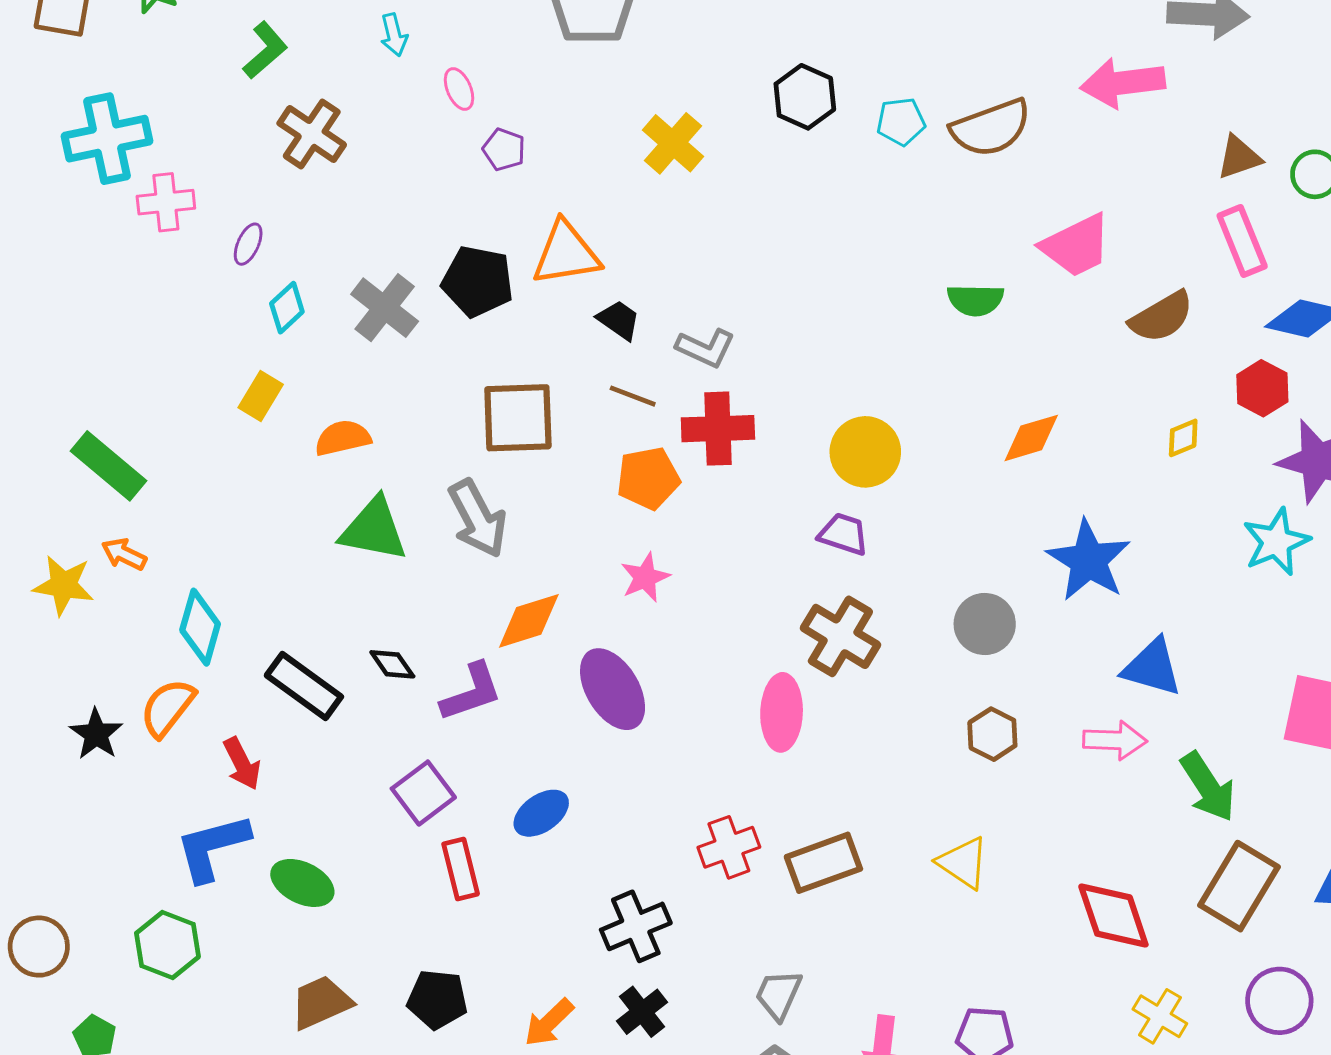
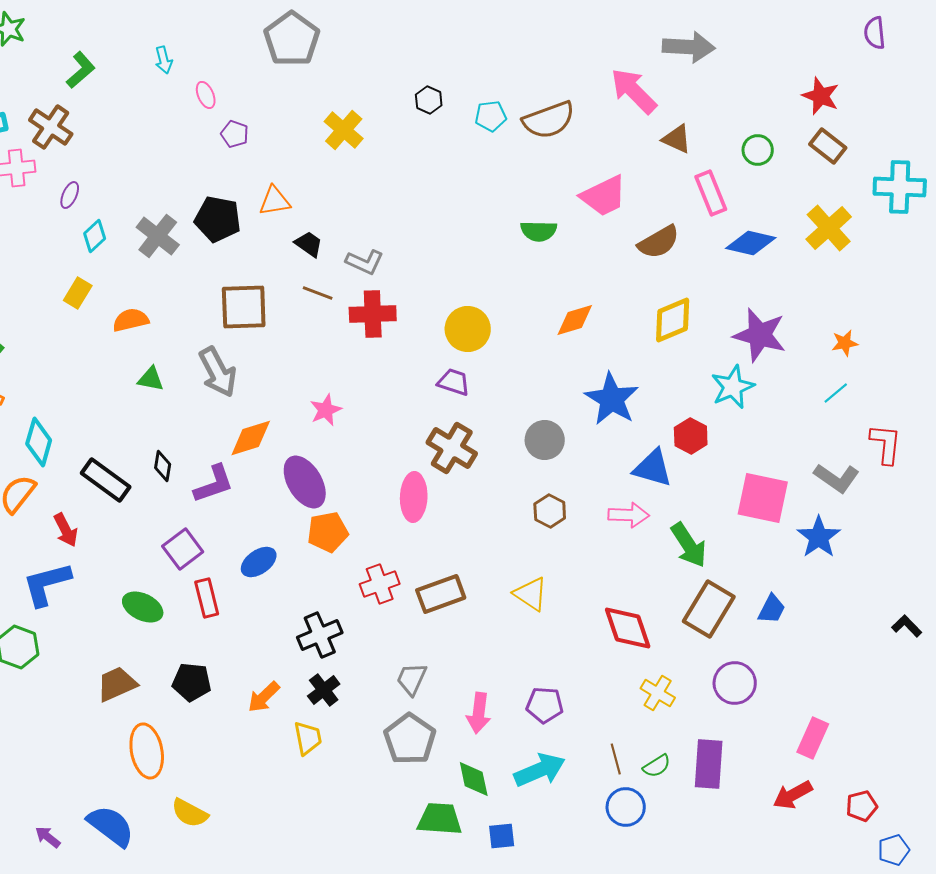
pink arrow: (1123, 83) -> (634, 91), turned 52
black hexagon: (805, 97) -> (429, 100), size x0.7
brown cross: (312, 134) -> (51, 127), moved
brown triangle: (1239, 157) -> (677, 139), moved, turned 44
orange triangle: (566, 253) -> (275, 201), size x0.7
red hexagon: (1262, 388) -> (691, 436), moved
yellow diamond: (1183, 438) -> (673, 320), size x1.8
orange pentagon: (648, 478) -> (328, 532), moved
green triangle: (374, 529) -> (151, 379), size x0.6
black diamond: (392, 664) -> (163, 466), turned 44
green ellipse: (302, 883) -> (143, 607), moved

